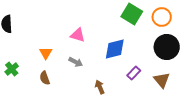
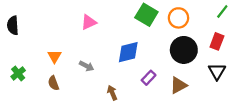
pink triangle: (78, 35) -> (89, 22), moved, turned -42
brown triangle: (162, 80) -> (178, 85), turned 42

